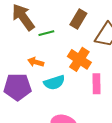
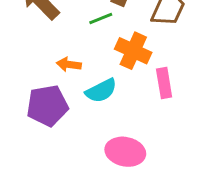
green line: (46, 33) -> (101, 19), moved

